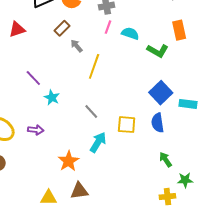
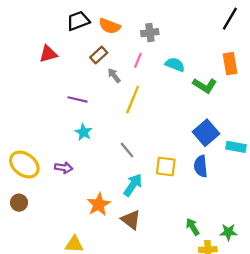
pink line: (108, 27) -> (138, 60), moved
purple line: (33, 78) -> (78, 99), moved, turned -36
green arrow: (166, 160) -> (193, 227), moved
brown triangle: (79, 191) -> (131, 220), moved, turned 42

